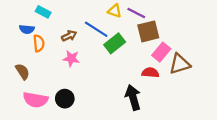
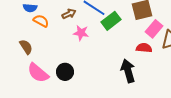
orange semicircle: (39, 43) -> (41, 21), turned -56
pink star: (71, 59) -> (81, 33), moved
pink semicircle: (36, 100) -> (38, 73), turned 30

